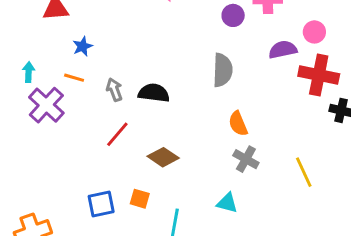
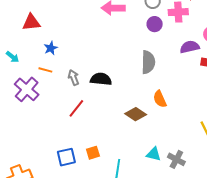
cyan arrow: (29, 72) -> (13, 57), moved, turned 128
brown diamond: (163, 157) -> (136, 114), moved
gray cross: (246, 159) -> (176, 159), moved
orange square: (140, 199) -> (93, 153), turned -32

